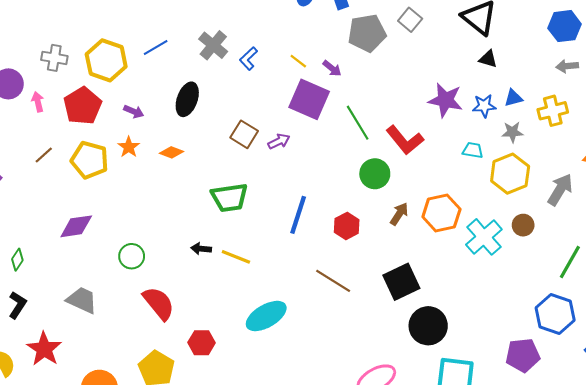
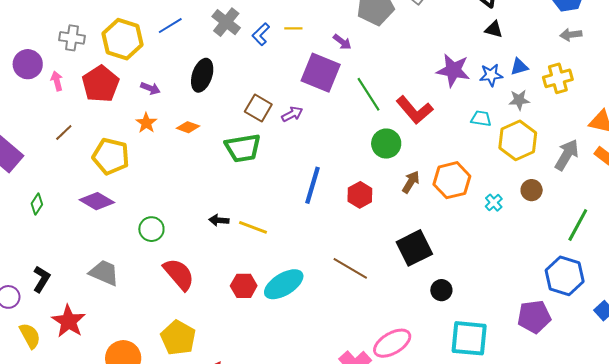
yellow line: (298, 61) -> (293, 28), moved, turned -36
yellow pentagon: (90, 160) -> (111, 156), moved
green trapezoid: (229, 198) -> (243, 148), moved
purple diamond: (76, 226) -> (97, 201), turned 40
cyan cross: (484, 237) -> (494, 203), size x0.5
green diamond: (17, 260) -> (37, 204), moved
brown line: (333, 281) -> (350, 268), moved
black circle: (428, 326) -> (441, 290), size x0.6
red hexagon: (202, 343) -> (244, 286), moved

